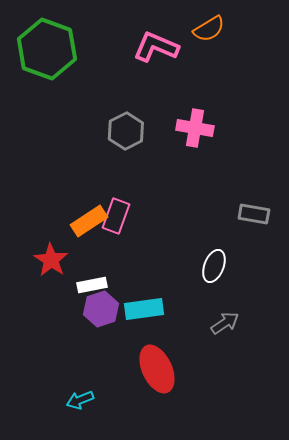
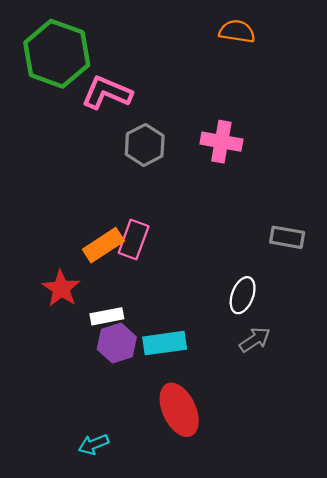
orange semicircle: (209, 29) -> (237, 31), turned -140
pink L-shape: (156, 47) -> (107, 93), moved
gray arrow: (225, 323) -> (255, 340), moved

